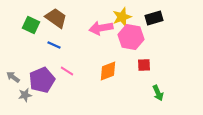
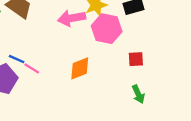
blue line: (54, 45) -> (17, 59), moved
red square: (144, 65) -> (136, 59), moved

